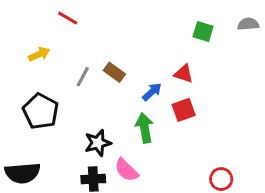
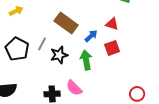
brown rectangle: (114, 72) -> (66, 23), size x1.6
gray line: (83, 77) -> (42, 44), moved
black star: (98, 143) -> (59, 55), moved

